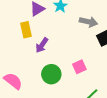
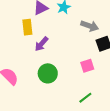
pink square: (79, 67) -> (87, 66), moved

